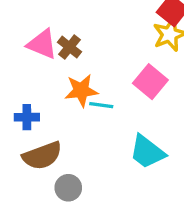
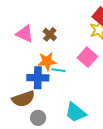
brown cross: (70, 47) -> (50, 34), moved
blue cross: (27, 117) -> (38, 78), moved, size x1.5
cyan trapezoid: (147, 152) -> (76, 112), moved

